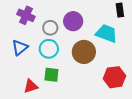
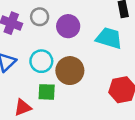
gray circle: (50, 28) -> (40, 17), moved
brown circle: (84, 52) -> (70, 71), moved

